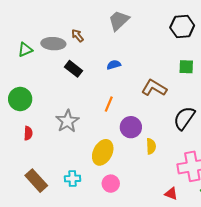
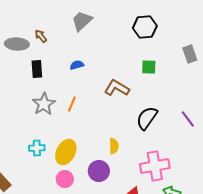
black rectangle: (73, 69) -> (37, 69), turned 48
gray star: (67, 121) -> (44, 104), moved
purple circle: (131, 127) -> (99, 171), moved
cyan cross: (72, 179) -> (37, 148), moved
pink circle: (111, 184) -> (65, 179), moved

